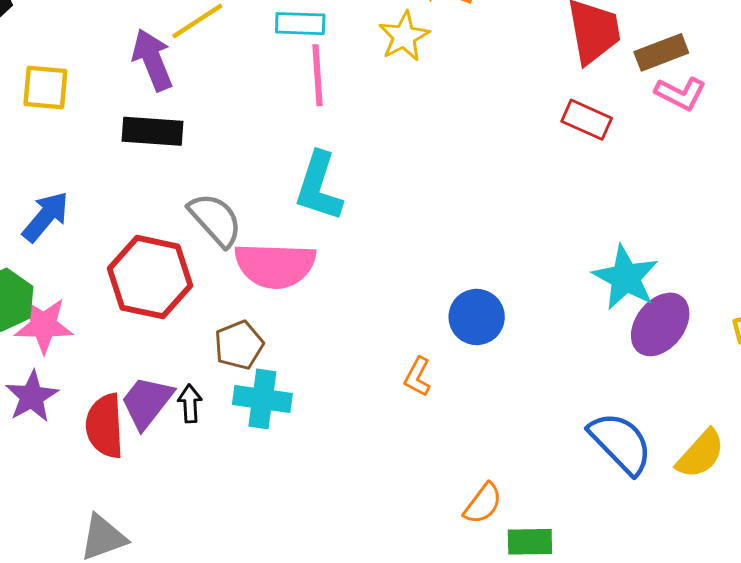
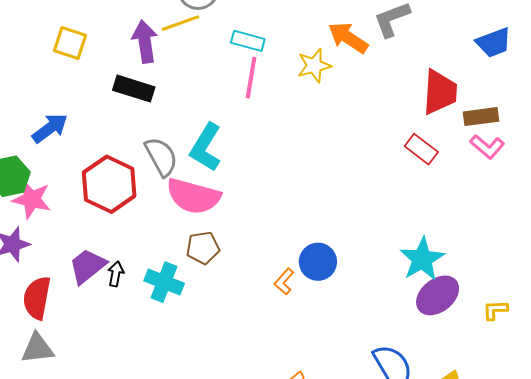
cyan L-shape: (319, 186) -> (206, 147), moved
brown pentagon: (239, 345) -> (203, 248), moved
orange L-shape: (418, 377) -> (284, 282), moved
red semicircle: (105, 426) -> (37, 298), moved

